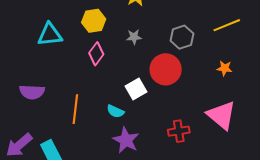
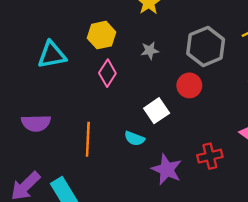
gray hexagon: (182, 37) -> (206, 46), size x1.4
red circle: (166, 69) -> (189, 85), size x0.7
purple star: (126, 140) -> (167, 169), moved

